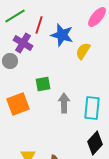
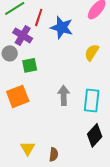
yellow semicircle: (83, 51) -> (92, 52), moved
green square: (43, 84) -> (30, 65), moved

